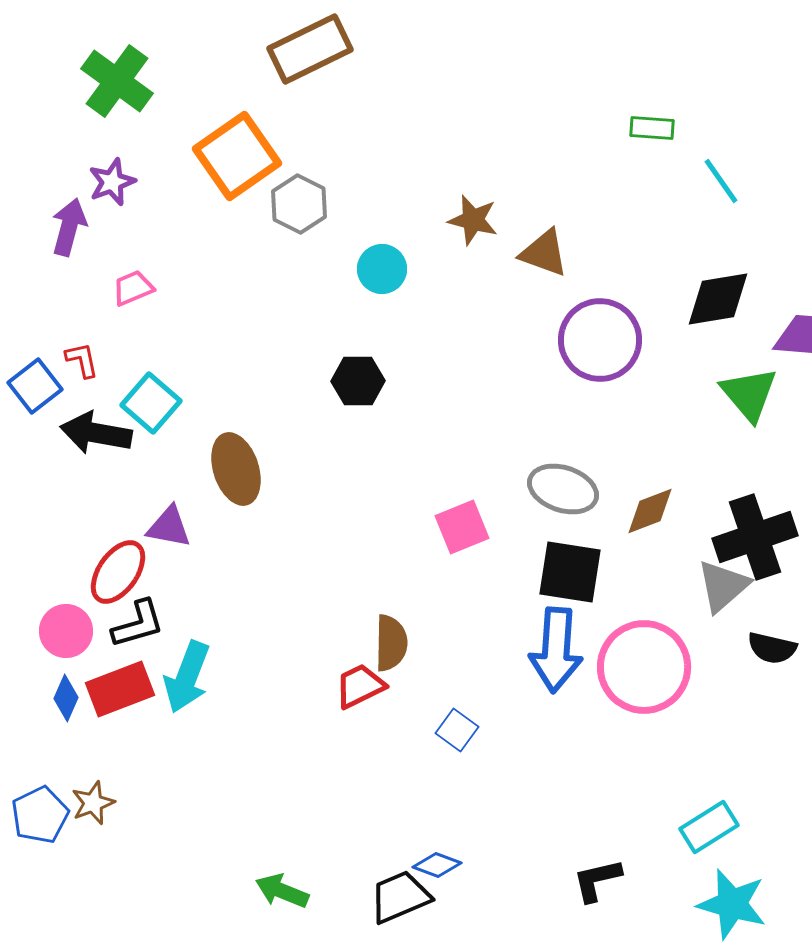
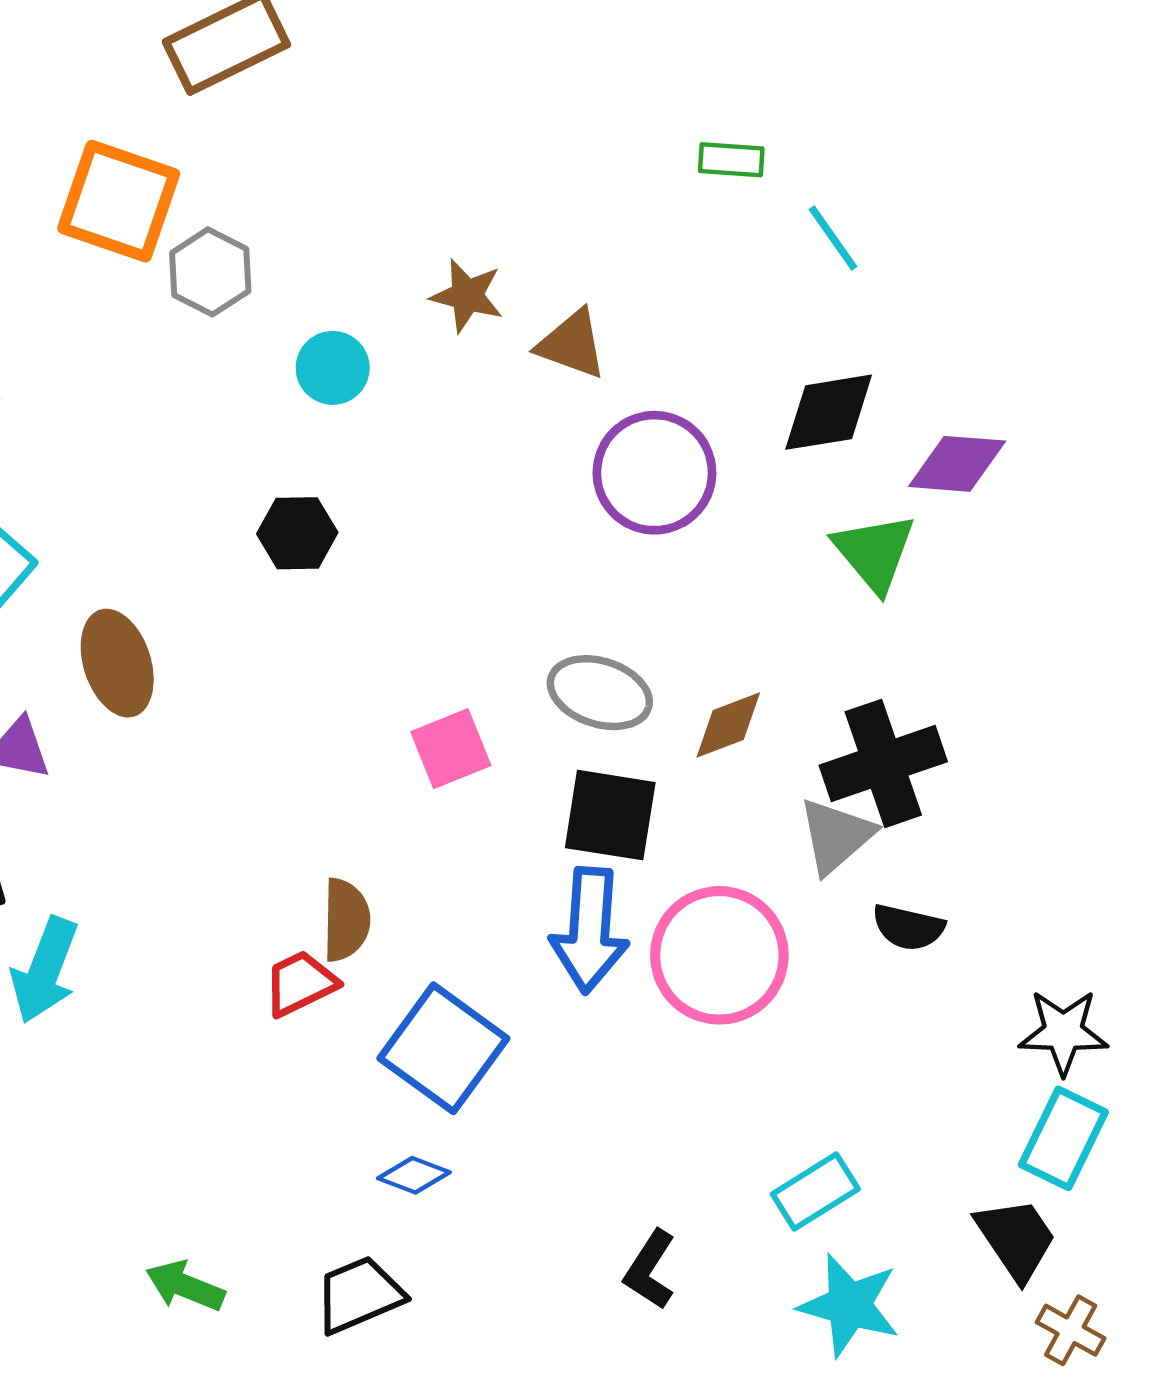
orange square: (237, 156) -> (119, 201), turned -36
blue square: (457, 730) -> (443, 1048), size x2.0
blue diamond: (437, 865) -> (414, 1175), moved
black L-shape: (597, 880) -> (650, 1270), turned -44

